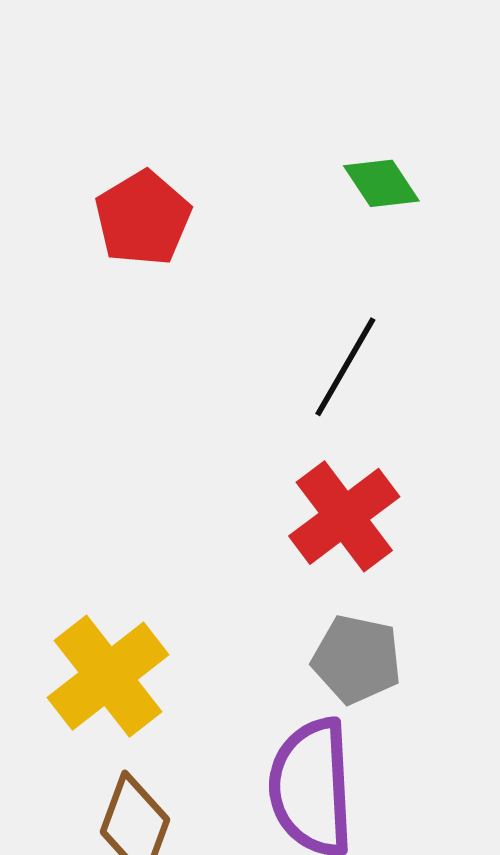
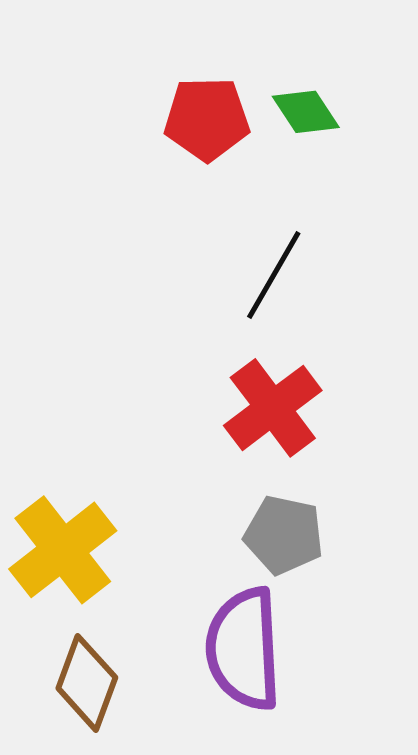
red pentagon: (143, 218) -> (207, 119), moved, turned 30

